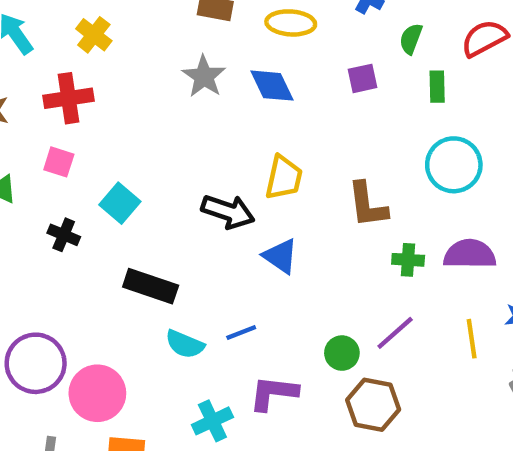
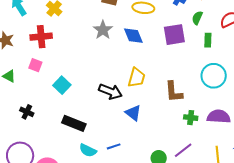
purple square: (362, 78) -> (174, 35), size x1.6
black cross: (64, 235) -> (27, 112), moved

